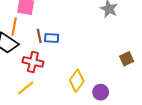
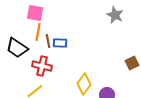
orange line: (14, 27) -> (38, 32), moved

